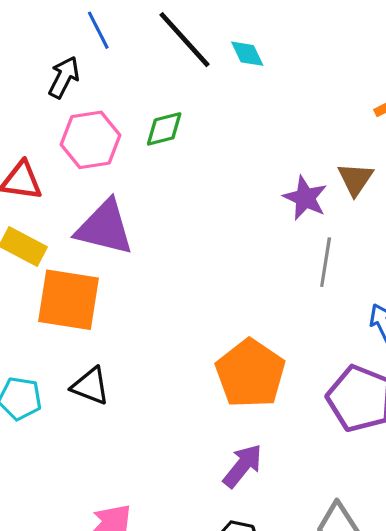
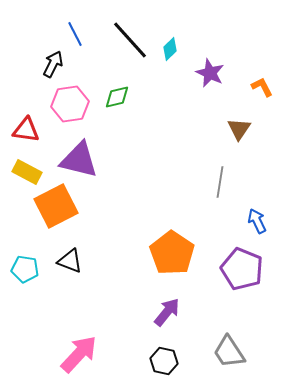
cyan diamond: (247, 54) -> (170, 49), turned 70
purple star: (305, 198) -> (210, 73), moved
orange square: (69, 300) -> (56, 206), turned -36

